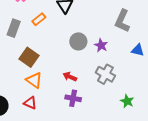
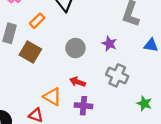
gray circle: (78, 41) -> (75, 48), moved
brown square: (29, 57) -> (30, 52), moved
orange triangle: (34, 80) -> (52, 97), moved

